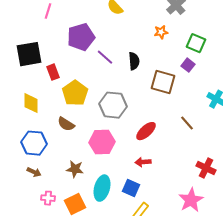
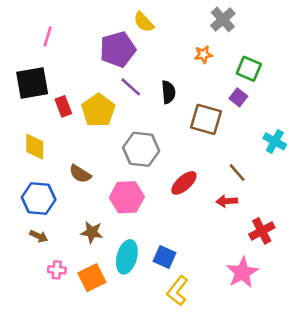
pink line: (48, 11) -> (48, 36), moved
purple pentagon: (81, 37) -> (118, 49), moved
yellow pentagon: (75, 93) -> (98, 110), moved
red arrow: (143, 162) -> (227, 201), moved
red cross: (206, 168) -> (262, 231), turned 36

